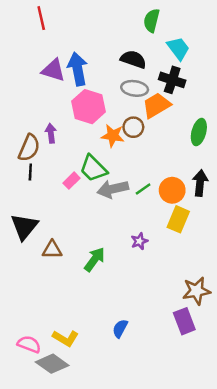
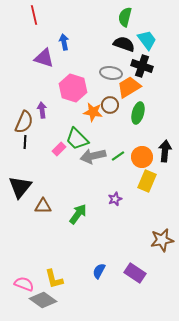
black semicircle: (133, 59) -> (124, 44), moved
blue arrow: (78, 69) -> (64, 42), moved, size x0.6
green ellipse: (199, 132) -> (138, 113), moved
purple rectangle: (184, 321) -> (135, 273), moved, turned -35
yellow L-shape: (65, 338) -> (54, 279), turned 45

